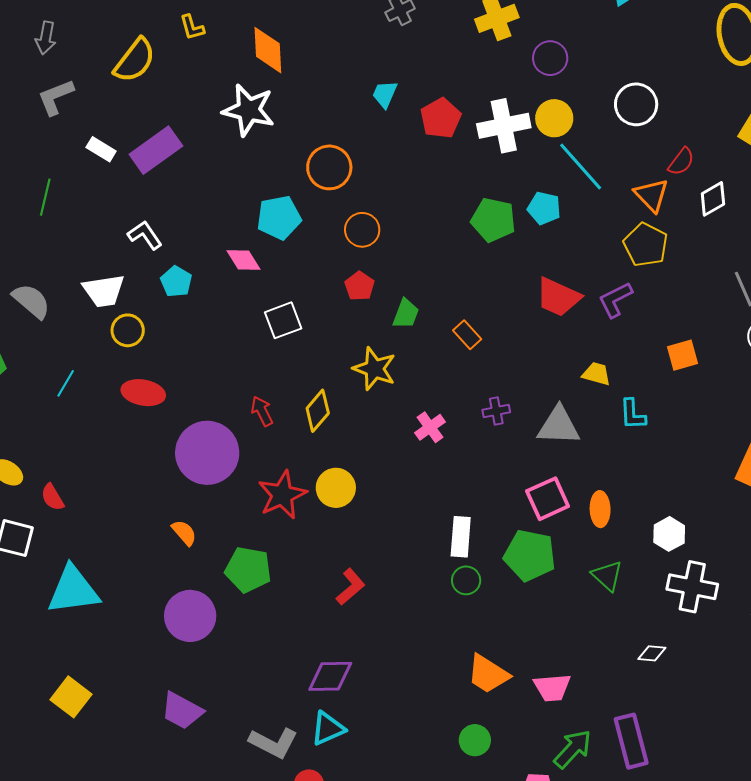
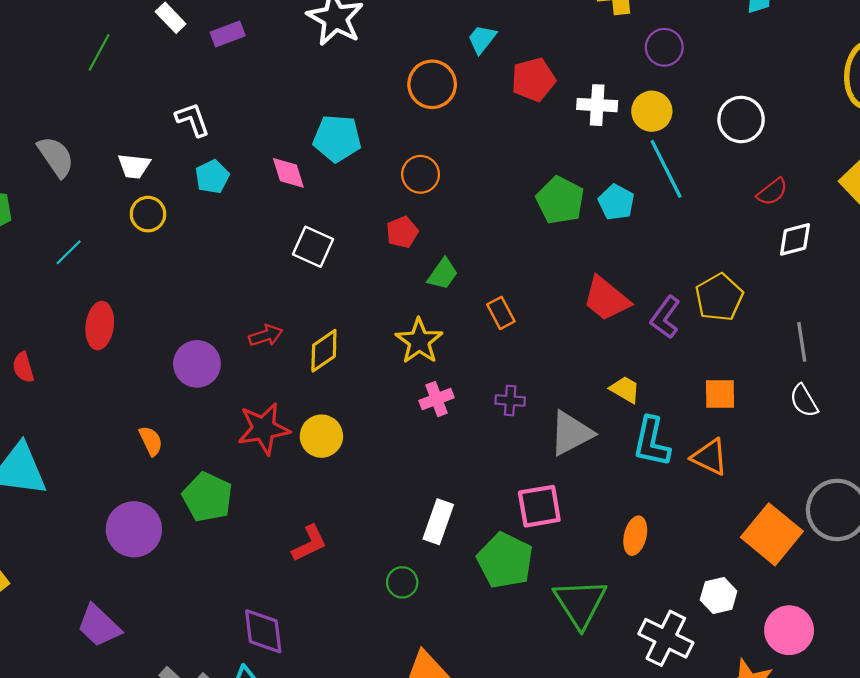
white cross: (504, 126) -> (597, 105), size x0.7
purple rectangle: (156, 150) -> (228, 34), size x0.6
orange circle: (329, 167) -> (432, 84), moved
orange triangle: (651, 195) -> (710, 457), moved, turned -36
yellow pentagon: (646, 245) -> (719, 297), moved
white trapezoid: (104, 291) -> (134, 166), size x0.7
purple L-shape: (615, 300) -> (665, 317), turned -42
white square: (283, 320) -> (313, 247), turned 30
yellow star: (374, 369) -> (419, 341), moved
red ellipse: (143, 393) -> (100, 326), moved, turned 72
red arrow: (262, 411) -> (266, 336), turned 84
cyan L-shape: (633, 414) -> (652, 442), size x1.4
gray triangle: (559, 426) -> (571, 433), turned -45
purple circle: (207, 453) -> (197, 364), size x0.7
orange ellipse: (600, 509) -> (635, 536), moved
white hexagon: (669, 534) -> (719, 595), moved
green triangle: (607, 576) -> (580, 603), size x1.6
green circle: (466, 580) -> (402, 582), moved
purple diamond: (330, 676) -> (263, 631), turned 69

